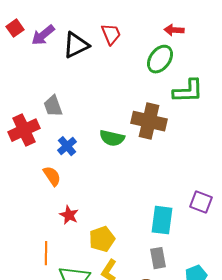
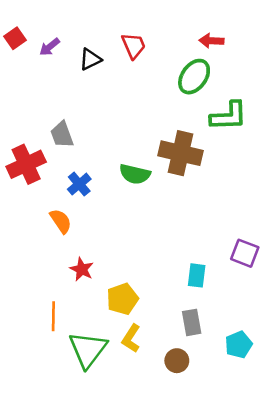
purple arrow: (43, 35) -> (50, 47), size x0.7
black triangle: (76, 45) -> (90, 59), size x0.7
cyan rectangle: (162, 220) -> (197, 275), size x0.7

